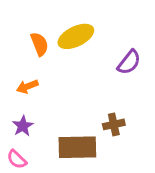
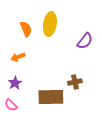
yellow ellipse: (76, 36) -> (50, 24), turned -55

